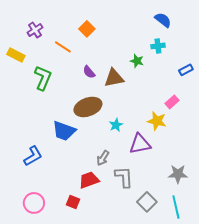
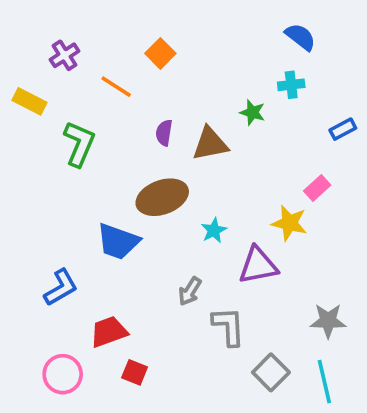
purple semicircle: (89, 72) -> (164, 133), turned 48
red trapezoid: (89, 180) -> (109, 332), moved

